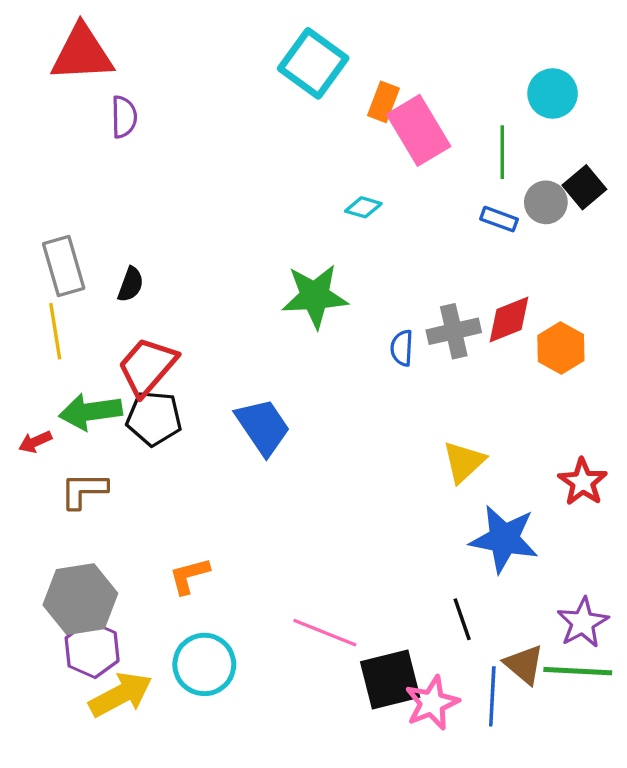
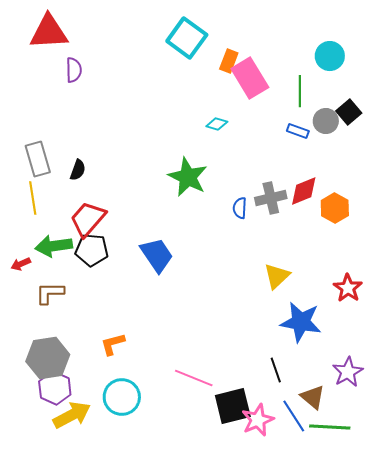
green star: (315, 296) -> (188, 177), turned 30
green line: (578, 671) -> (330, 427), moved
blue line: (492, 696) -> (294, 416), turned -36

